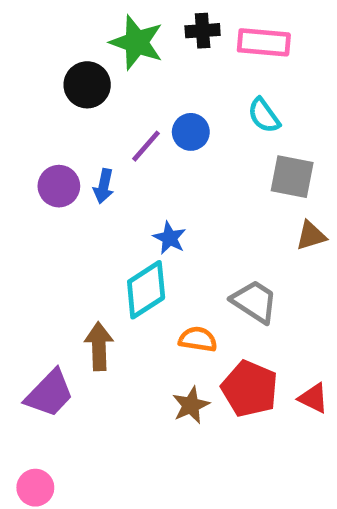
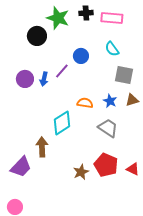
purple line: (146, 146) -> (62, 71), moved
blue star: (170, 238) -> (110, 101), moved
orange semicircle: (198, 339) -> (85, 103), moved

